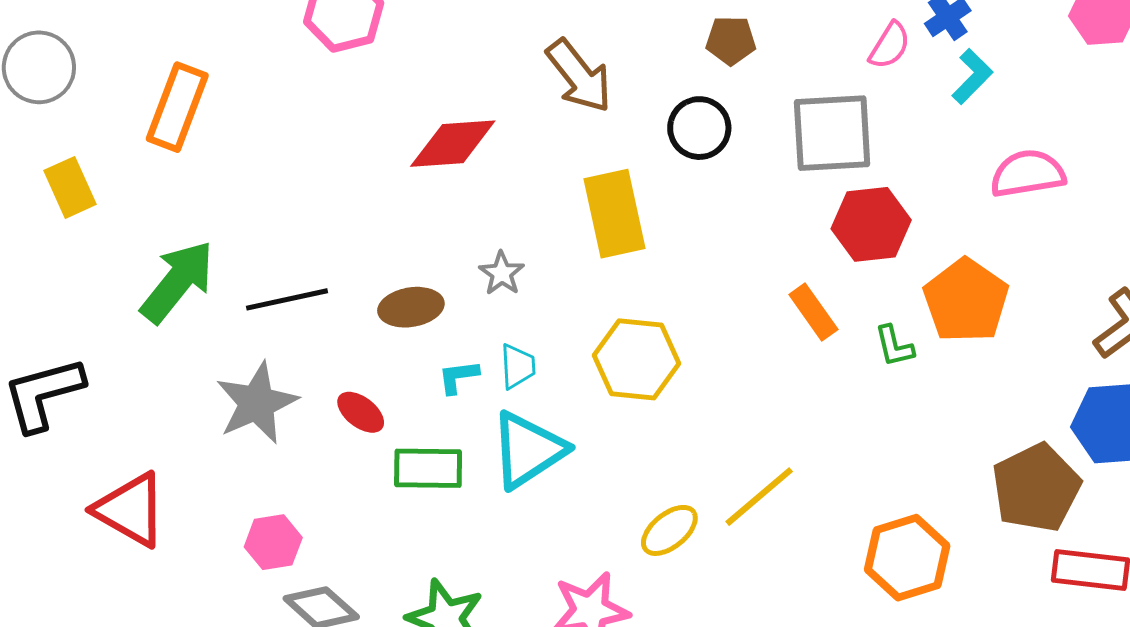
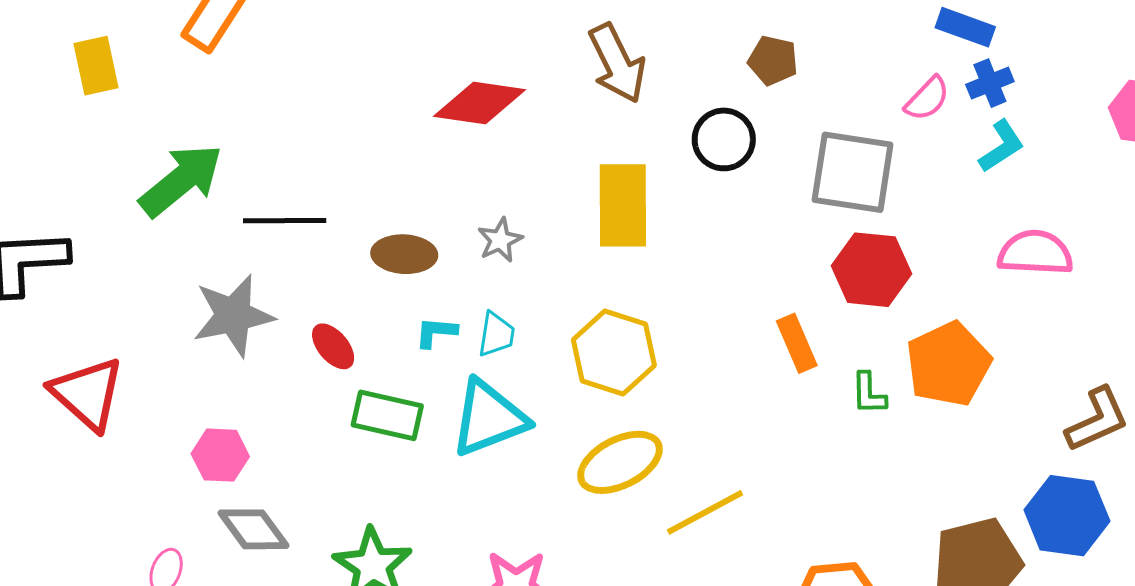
yellow ellipse: (669, 530) -> (620, 462), moved, size x1.4

